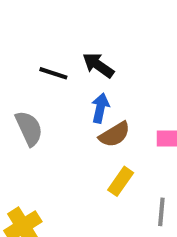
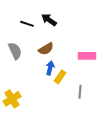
blue arrow: (100, 108) -> (50, 68), moved
brown semicircle: (115, 134) -> (46, 49), moved

